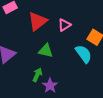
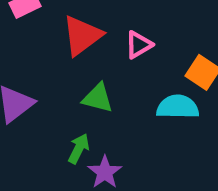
cyan semicircle: (84, 54) -> (178, 107), turned -54

